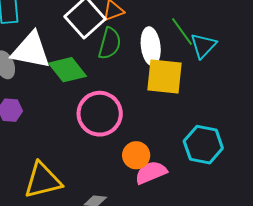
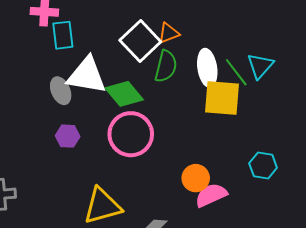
green line: (182, 31) -> (236, 72), moved
pink circle: (100, 114) -> (131, 134), moved
cyan hexagon: (203, 145) -> (263, 165), size x0.7

